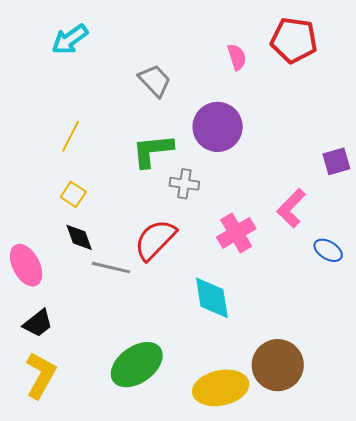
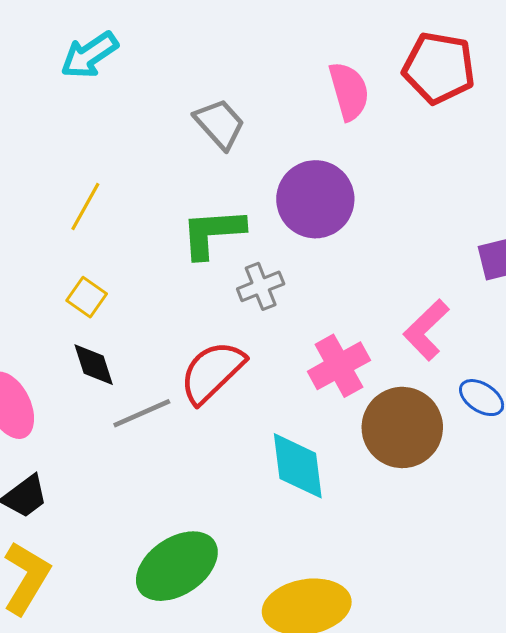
pink semicircle: (237, 57) -> (349, 91), size x1.4
gray cross: (184, 184) -> (261, 286), turned -32
gray line: (111, 268) -> (142, 413), turned -39
brown circle: (278, 365) -> (402, 427), moved

